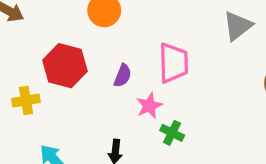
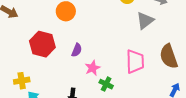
pink trapezoid: (173, 63) -> (135, 61), moved
yellow cross: (26, 100) -> (22, 81), moved

